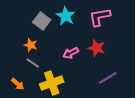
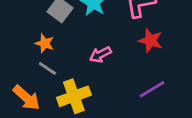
red star: (97, 48) -> (151, 41), moved
orange arrow: (18, 84) -> (26, 98), size x1.5

